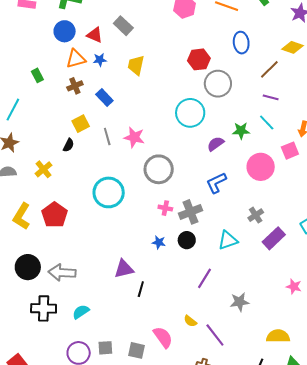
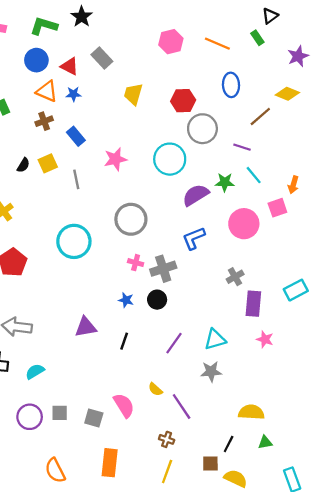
orange triangle: (76, 59) -> (47, 91), turned 35
yellow trapezoid: (136, 65) -> (133, 94), moved
purple line: (271, 97) -> (242, 147), moved
pink star: (134, 137) -> (115, 159), moved, turned -30
purple semicircle: (216, 144) -> (196, 195), size x1.4
black semicircle: (68, 145) -> (23, 165), moved
purple rectangle: (274, 238) -> (253, 304), turned -45
cyan triangle: (228, 240) -> (215, 339), moved
pink star: (294, 286) -> (265, 339), moved
black line: (141, 289) -> (124, 341), moved

